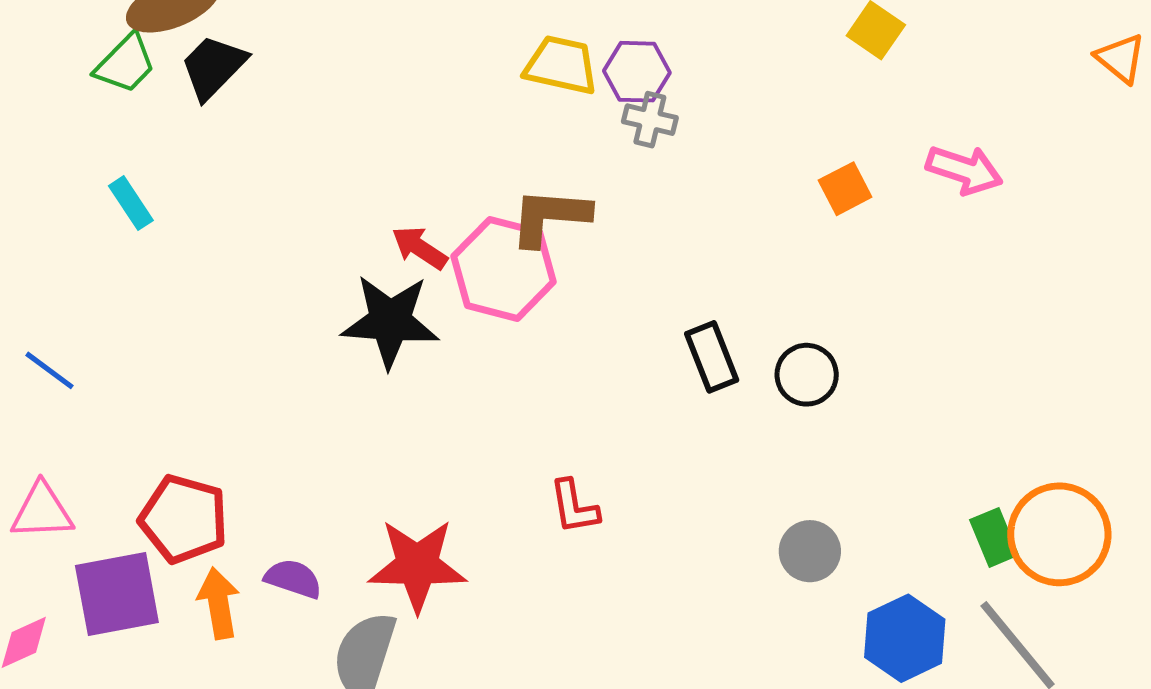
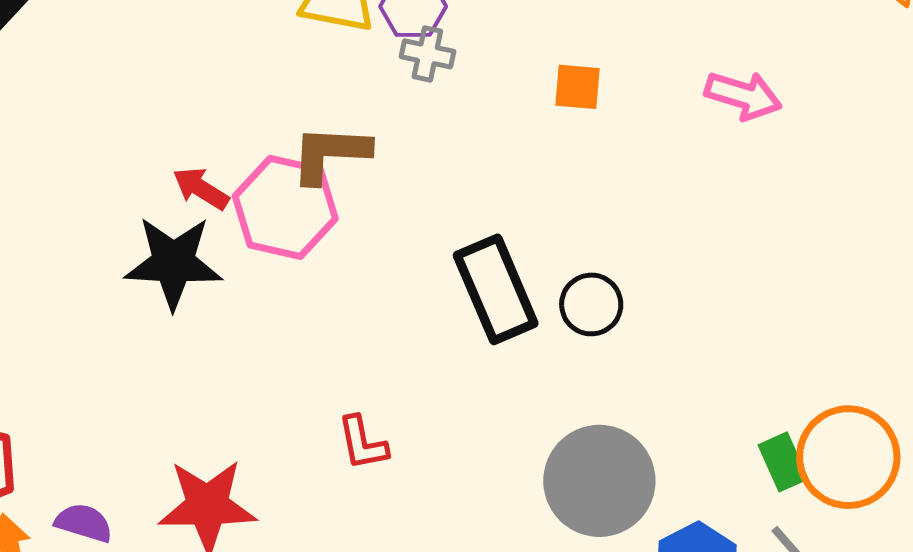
orange square: (845, 189) -> (577, 87), moved, turned 34
black rectangle: (712, 357) -> (496, 289), size x1.5
gray circle: (810, 551) -> (599, 481), size x1.8

